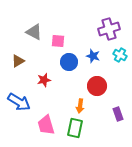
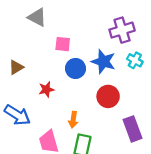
gray triangle: (34, 32) -> (37, 17), moved
blue star: (93, 56) -> (103, 61), size x1.5
orange arrow: (80, 106) -> (73, 120), moved
purple rectangle: (118, 114) -> (133, 129), size x1.5

